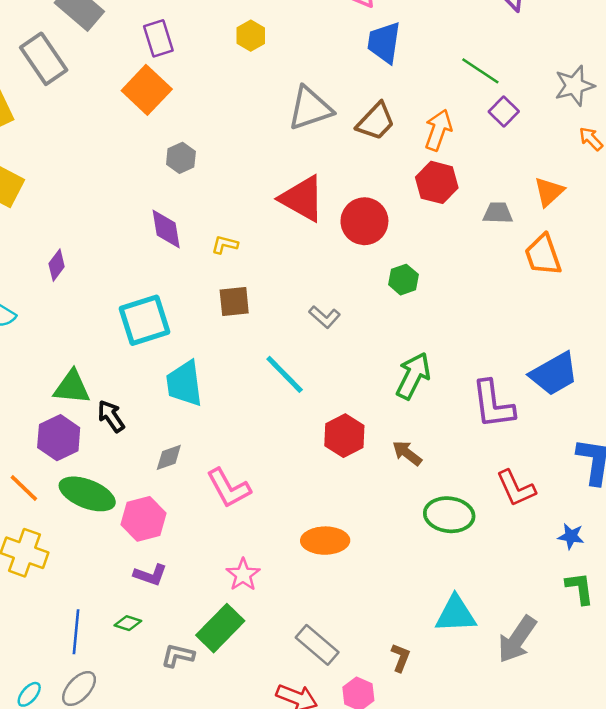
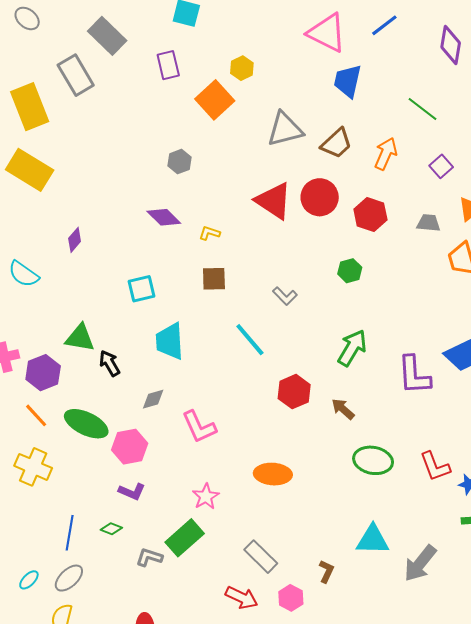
orange square: (147, 90) -> (215, 100), moved
purple square: (504, 111) -> (441, 166), moved
red hexagon: (437, 182) -> (370, 214), moved
red circle: (364, 221) -> (320, 197), moved
purple diamond: (166, 229) -> (164, 217), turned -40
cyan square: (145, 320) -> (142, 289), size x0.7
purple hexagon: (59, 438) -> (43, 373), moved
red L-shape: (516, 488) -> (435, 466), moved

